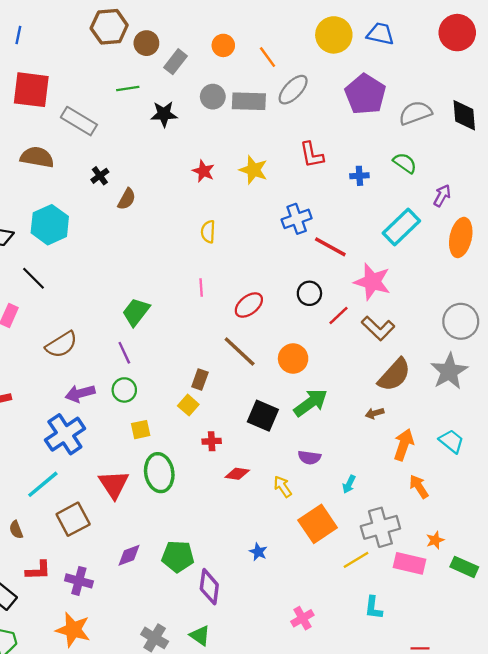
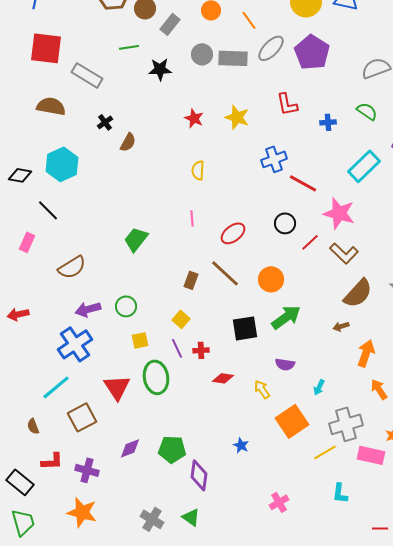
purple pentagon: (365, 94) -> (312, 52), moved
purple line: (124, 353) -> (177, 348), moved
brown rectangle: (200, 380) -> (191, 280), moved
black square: (263, 416) -> (245, 328), turned -32

